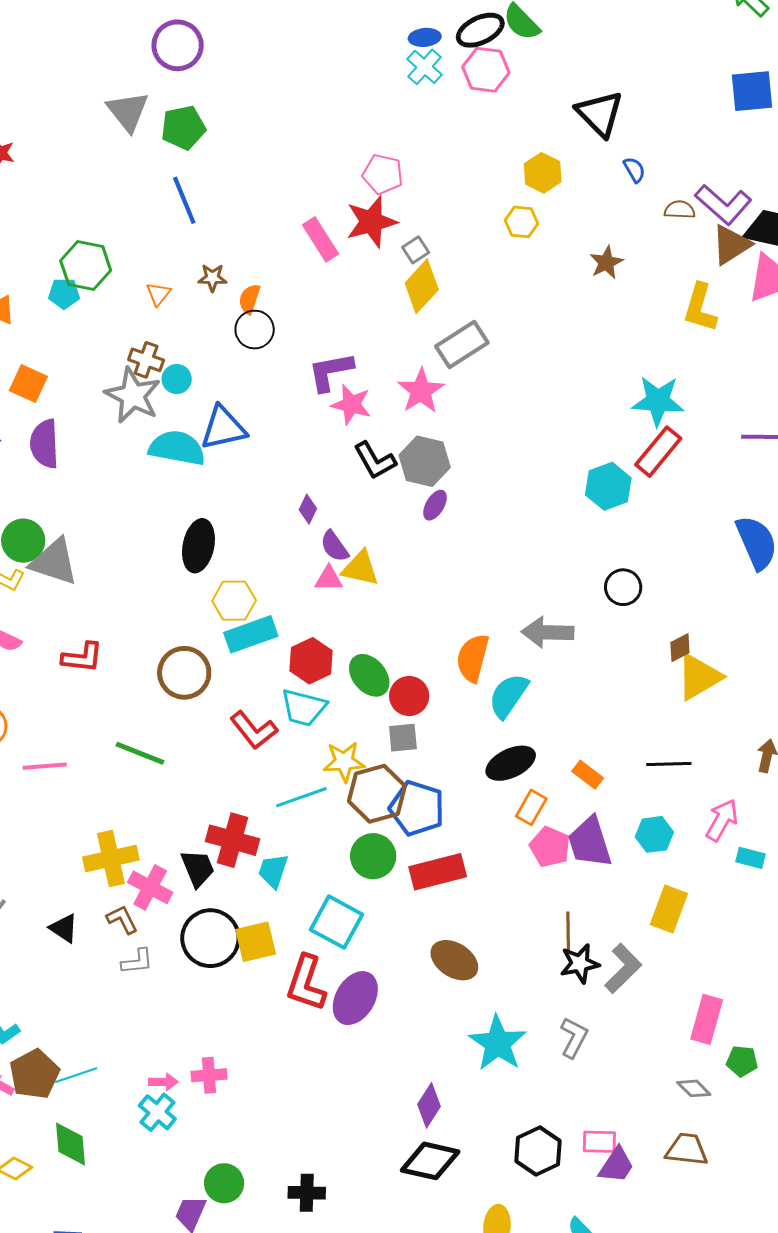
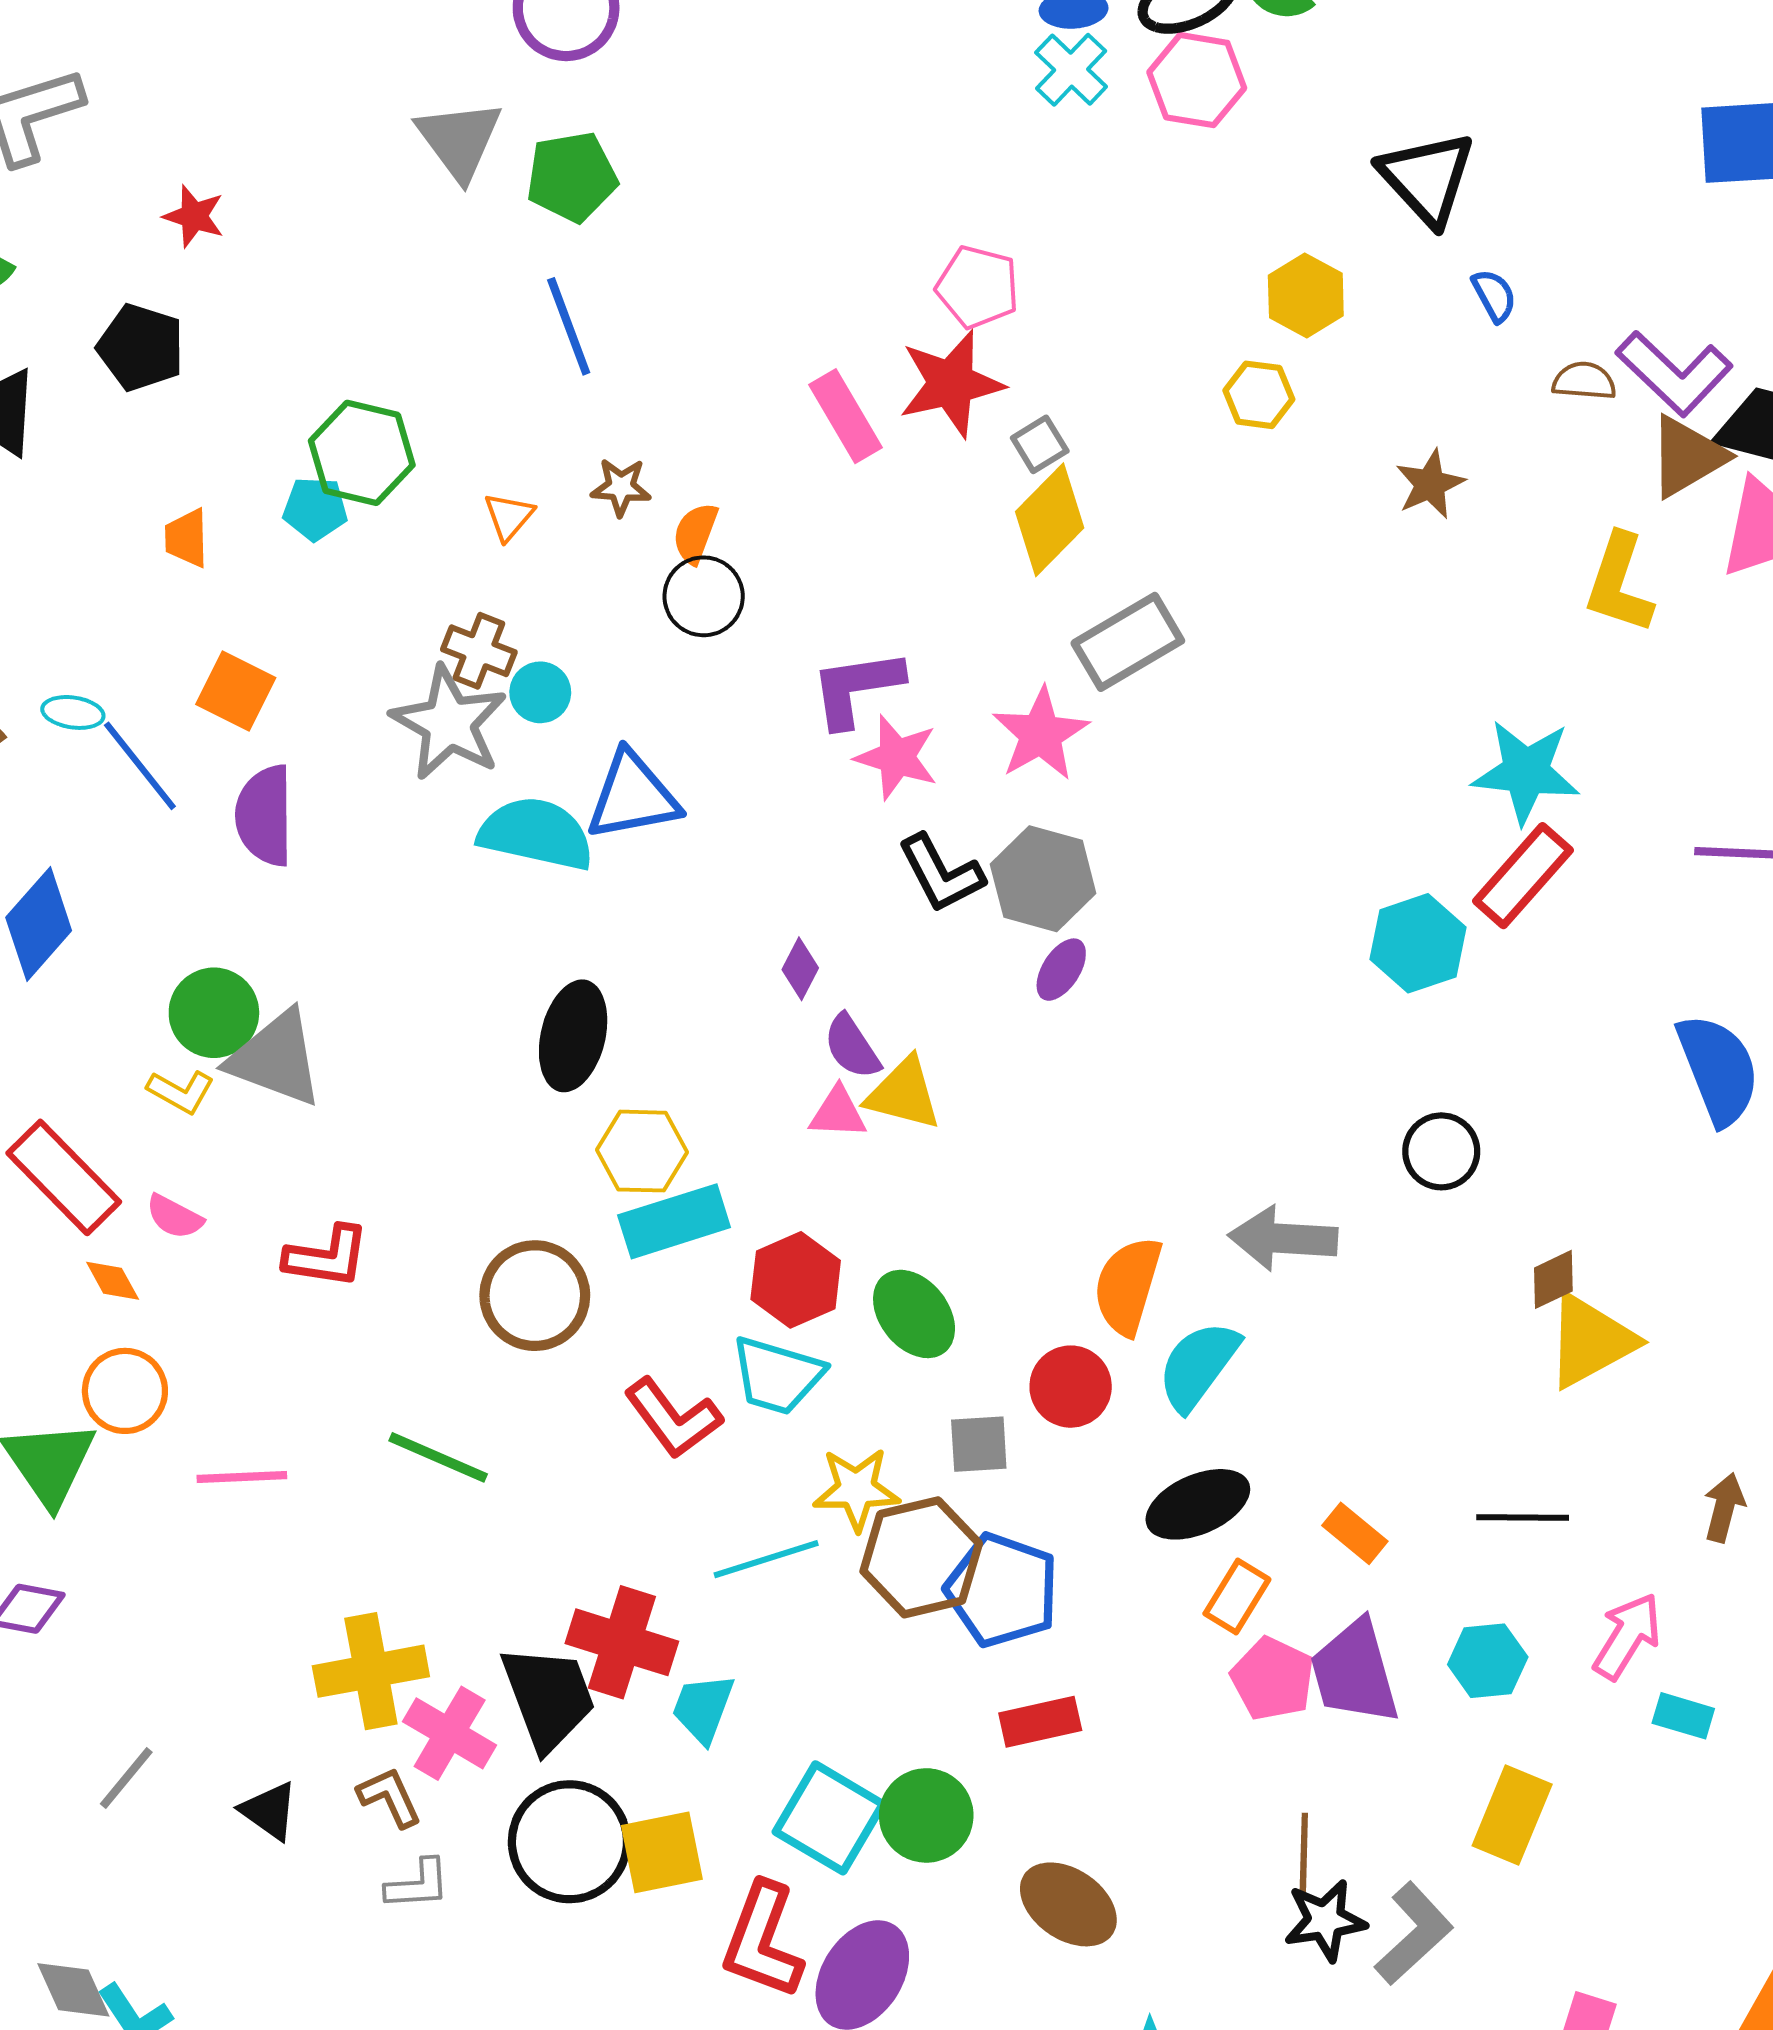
red circle: (409, 696) -> (1071, 1387), moved
green circle: (373, 856) -> (926, 1815), moved
black trapezoid: (198, 868) -> (548, 1698), size x1.4
red rectangle: (438, 872) -> (1040, 1722), size x0.7

